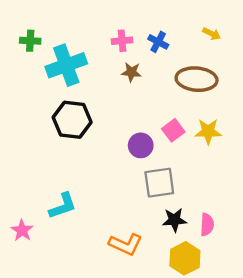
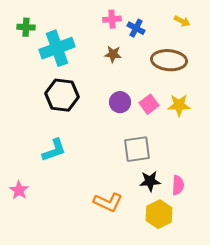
pink cross: (122, 41) -> (112, 19), moved
purple circle: (141, 145) -> (120, 102), moved
cyan L-shape: (63, 206) -> (54, 150), moved

